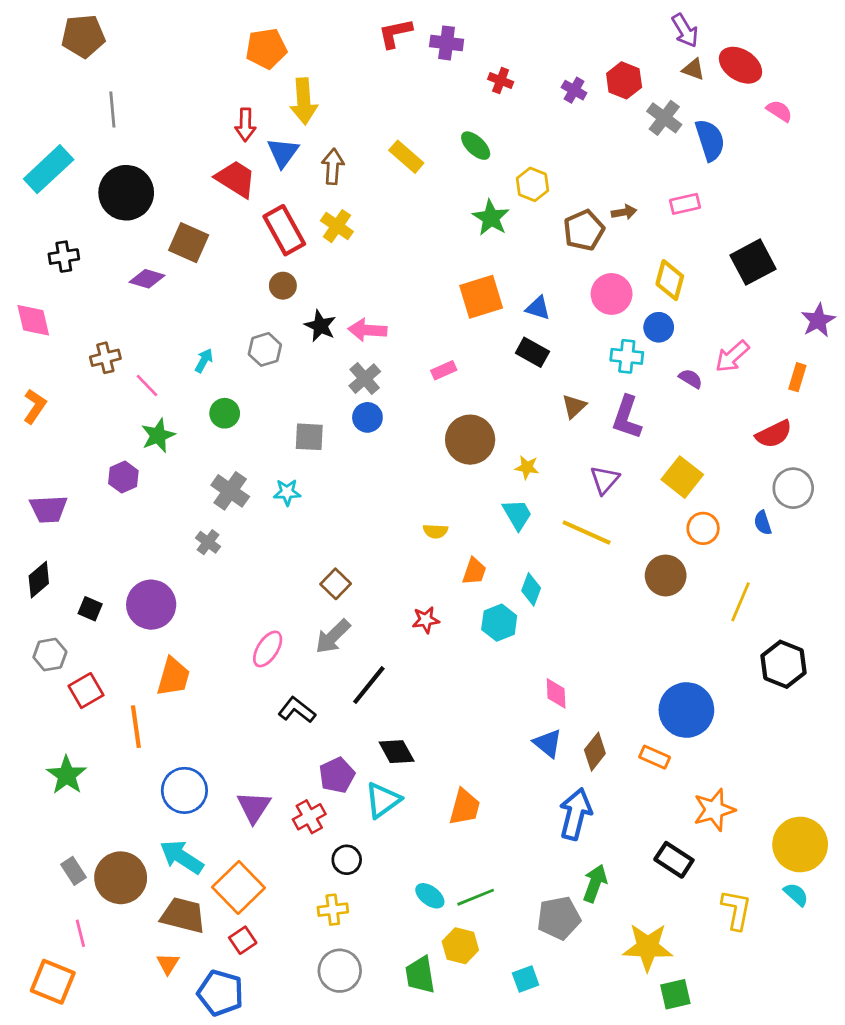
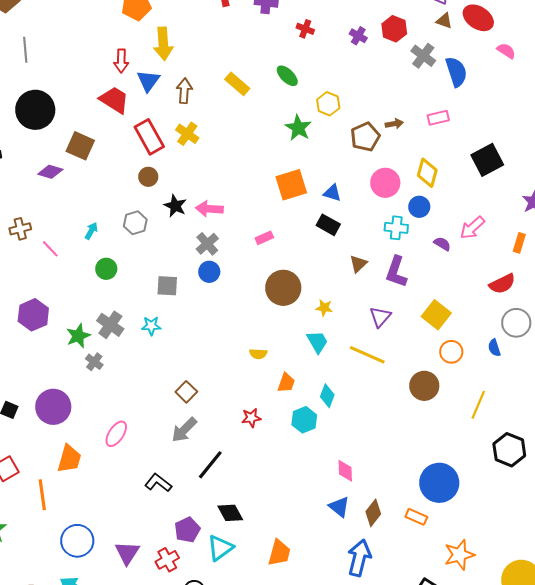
green star: (158, 435) -> (78, 336), moved
purple hexagon: (123, 477) -> (33, 315), size x1.4
pink ellipse: (268, 649) -> (116, 434), moved

